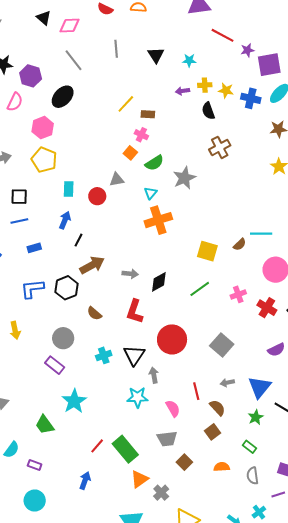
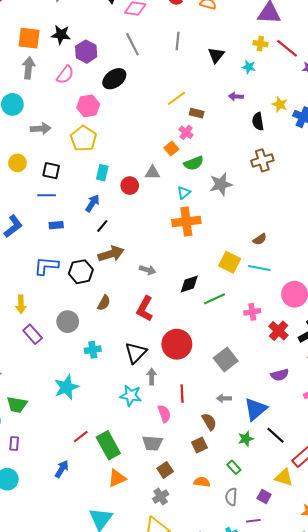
yellow cross: (205, 85) -> (260, 44), moved
cyan line: (261, 234) -> (259, 268), moved
brown semicircle: (240, 244) -> (260, 239), moved
black diamond: (159, 282) -> (189, 284), moved
brown semicircle: (94, 313) -> (104, 303), turned -112
cyan cross: (104, 355) -> (93, 350), moved
purple rectangle: (55, 365) -> (33, 334), moved
red line: (196, 391) -> (182, 393), moved
green trapezoid: (45, 425) -> (17, 405), moved, turned -55
purple rectangle: (35, 465) -> (14, 443), turned 64
gray cross: (161, 493) -> (161, 496), moved

